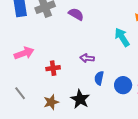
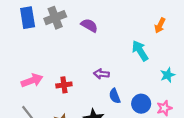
pink arrow: (24, 53) -> (32, 80), moved
blue semicircle: (99, 78) -> (115, 96), turned -32

